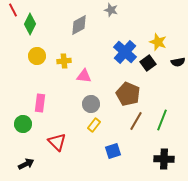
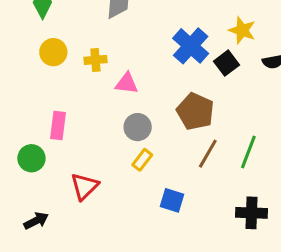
red triangle: (57, 142) -> (85, 186), turned 30
blue square: (113, 151) -> (172, 200), turned 35

